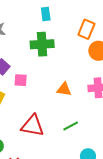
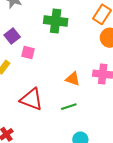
orange triangle: (64, 89) -> (73, 79), moved

